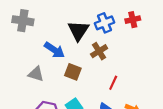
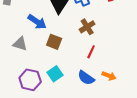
brown cross: (99, 51) -> (87, 27), moved

